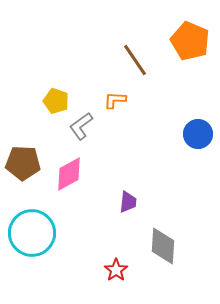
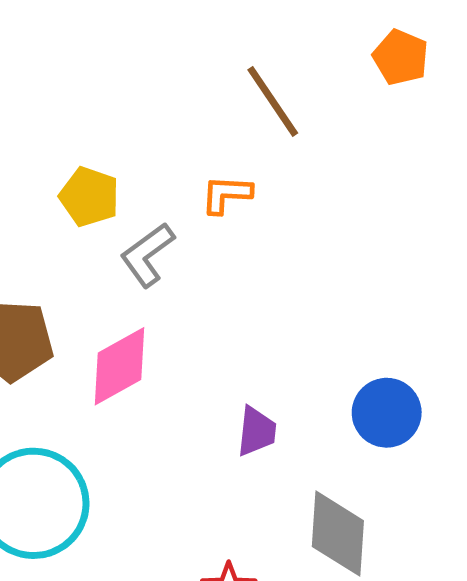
orange pentagon: (190, 41) -> (401, 57), size x0.6
blue circle: (198, 134) -> (387, 413), moved

